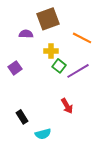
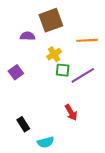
orange line: (82, 38) -> (87, 40), turned -30
yellow cross: (51, 51) -> (54, 54), turned -32
green square: (59, 66) -> (63, 70), turned -32

